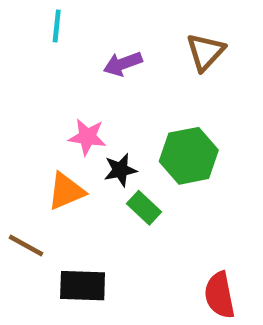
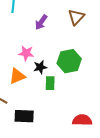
purple arrow: (123, 64) -> (41, 22), turned -35
green rectangle: (144, 208) -> (50, 83), turned 48
red semicircle: (220, 295) -> (82, 120), turned 102

